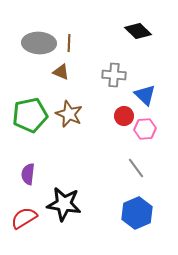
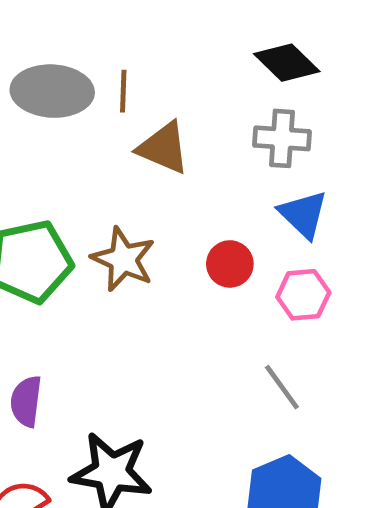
brown triangle: (61, 72) -> (164, 148), moved, size x1.4
gray cross: (114, 75) -> (282, 138), moved
red circle: (124, 116) -> (230, 264), moved

